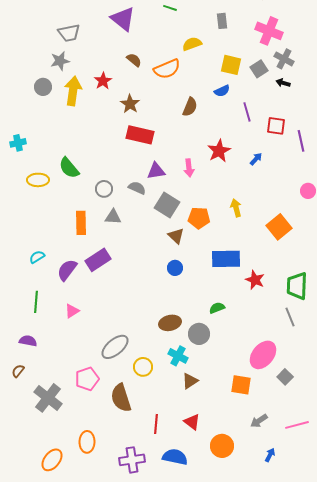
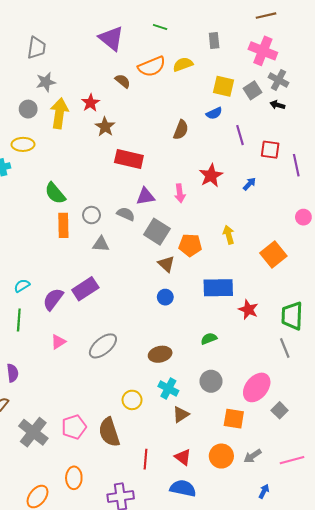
gray trapezoid: (69, 33) -> (36, 48), moved, turned -70
orange semicircle: (167, 69) -> (152, 66), moved
brown star: (130, 104) -> (105, 127), moved
yellow ellipse: (38, 180) -> (23, 144), moved
orange rectangle: (81, 223) -> (63, 225), moved
green line: (36, 302) -> (19, 320), moved
gray circle: (199, 334) -> (211, 381), moved
purple semicircle: (28, 341) -> (13, 373), turned 72
gray ellipse: (115, 347) -> (103, 346), moved
pink pentagon: (87, 379) -> (74, 427), moved
orange circle: (222, 446) -> (221, 456), moved
blue semicircle: (175, 457) -> (183, 488), moved

